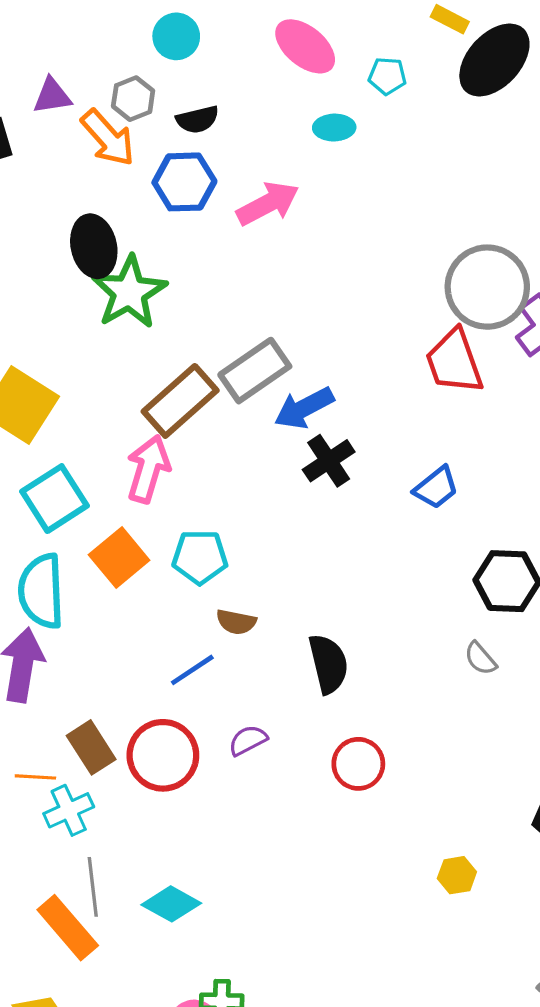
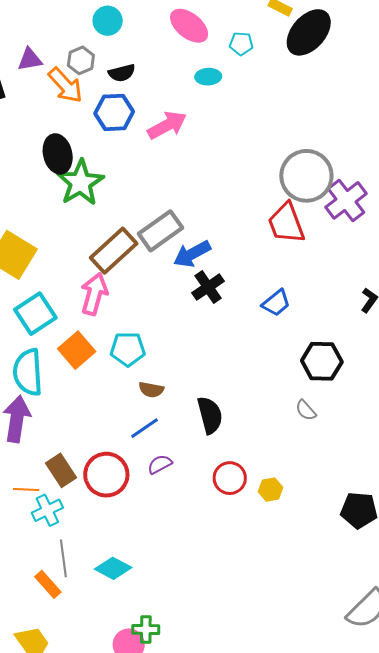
blue line: (192, 670) -> (145, 428), moved
yellow hexagon: (457, 875) -> (271, 490), moved
orange rectangle: (68, 928) -> (48, 584), size x0.7

